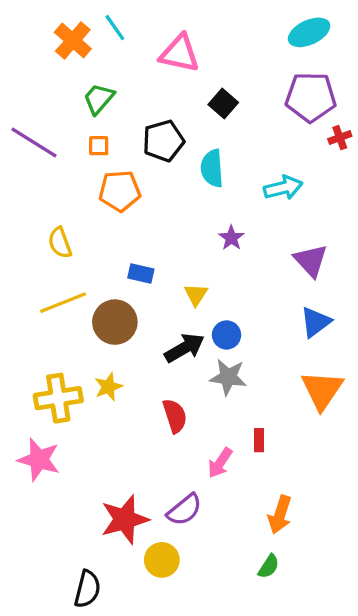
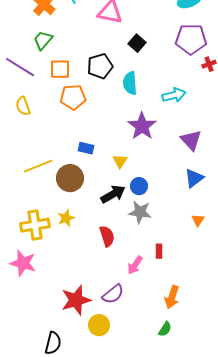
green trapezoid: (99, 99) -> (43, 40), moved
orange square: (99, 146) -> (60, 69), size x1.5
purple star: (231, 238) -> (142, 126), size x1.8
yellow semicircle: (60, 243) -> (23, 106), moved
orange triangle: (322, 390) -> (198, 220), size x0.5

